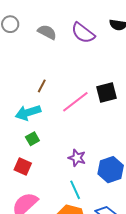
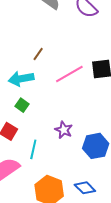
green square: (32, 139) -> (22, 105), turned -32
cyan line: (75, 190) -> (33, 149), moved, turned 30

